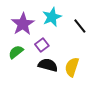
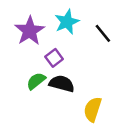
green semicircle: (16, 52) -> (36, 81), moved
yellow semicircle: (72, 67) -> (93, 109), moved

